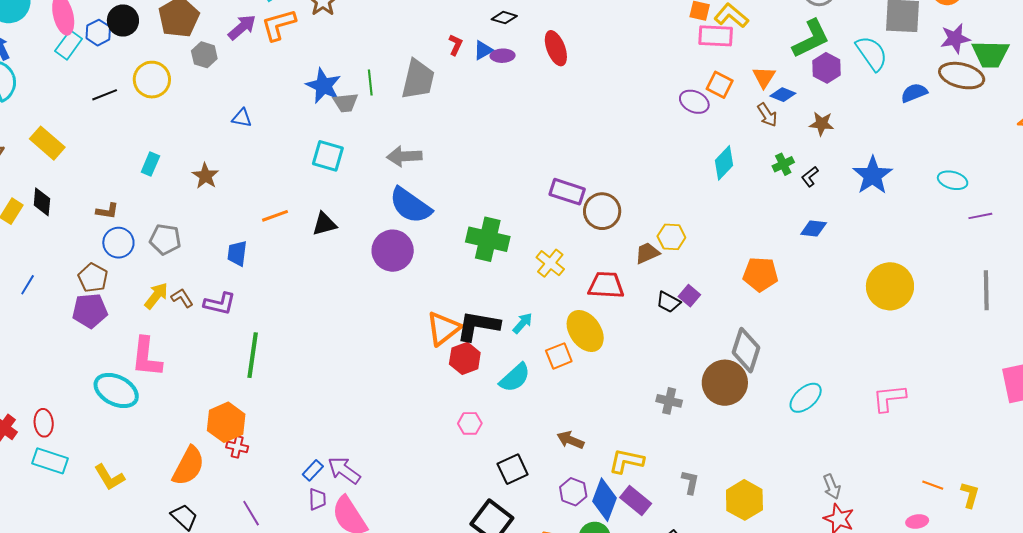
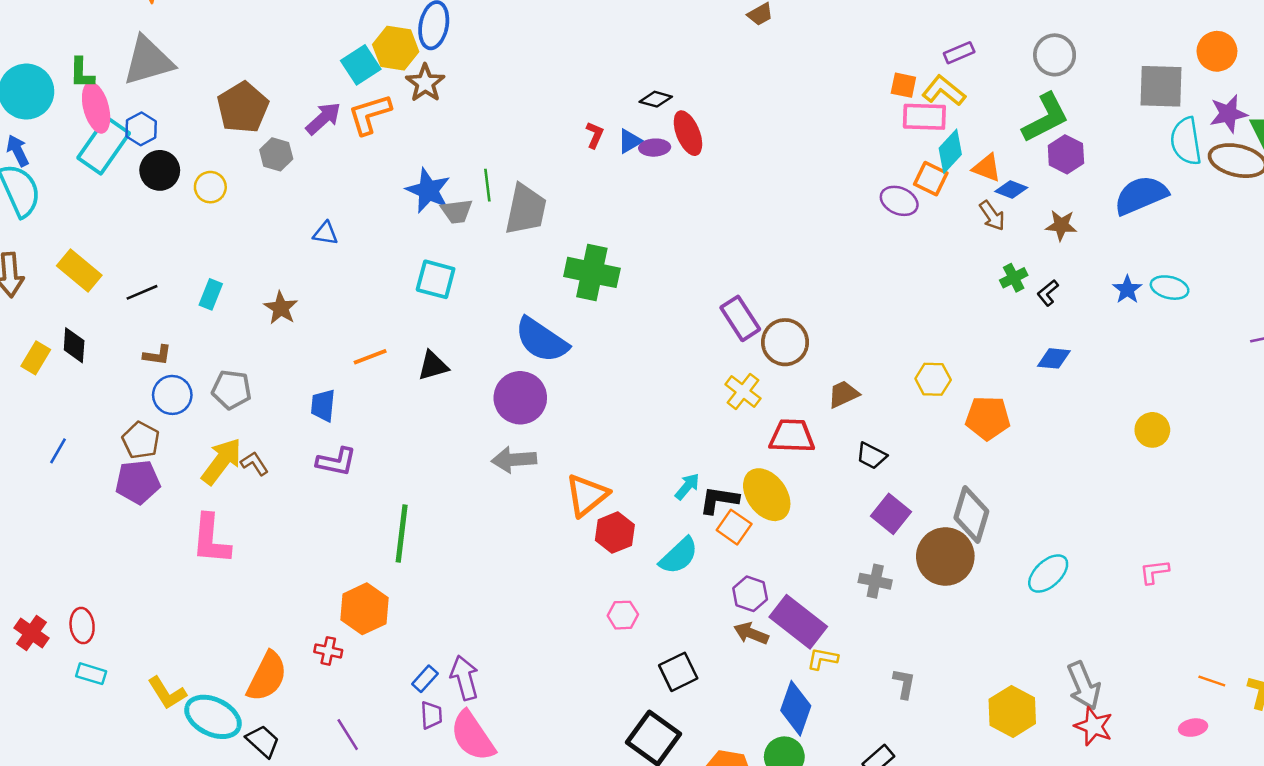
black circle: (123, 21) -> (160, 170), moved
cyan rectangle: (69, 45) -> (104, 145), size x1.5
red ellipse: (556, 48) -> (688, 133), moved
cyan semicircle: (872, 53) -> (1186, 141), moved, turned -153
orange triangle: (764, 77) -> (987, 168), turned -40
gray trapezoid: (418, 79) -> (526, 209), moved
yellow circle: (152, 80) -> (210, 187), size x0.7
blue semicircle: (914, 93) -> (1141, 195), moved, size x1.6
black line: (105, 95) -> (142, 292), moved
gray arrow: (404, 156) -> (514, 460), moved
cyan diamond: (724, 163) -> (950, 151), moved
blue star: (873, 175) -> (1127, 290), size x0.6
cyan ellipse: (953, 180) -> (1170, 288), moved
purple rectangle: (567, 192) -> (740, 318), turned 40
yellow hexagon: (671, 237) -> (933, 379), moved
green cross: (488, 239) -> (592, 272), moved
yellow cross: (550, 263) -> (743, 391), moved
yellow circle: (890, 286) -> (1152, 430), size x0.6
yellow arrow: (156, 296) -> (222, 461), size x1.4
purple square: (689, 296) -> (891, 514), moved, size x1.4
purple L-shape: (220, 304) -> (336, 462), moved
black L-shape: (478, 326) -> (719, 500), moved, size x0.7
green line: (253, 355) -> (402, 534), moved
orange square: (559, 356) -> (734, 527), turned -32
cyan ellipse: (116, 390) -> (213, 717), moved
pink L-shape: (889, 398) -> (1154, 572), size x0.7
orange hexagon: (226, 422) -> (365, 609), moved
cyan rectangle: (50, 461) -> (91, 674), size x0.7
yellow L-shape: (626, 461) -> (822, 659), size x0.7
purple arrow: (344, 470) -> (465, 678), turned 40
gray arrow: (832, 487) -> (1084, 686), size x1.5
purple hexagon: (573, 492) -> (750, 594), moved
yellow hexagon: (744, 500) -> (1012, 711), moved
purple rectangle: (636, 501) -> (798, 622), moved, size x1.4

